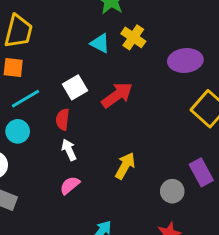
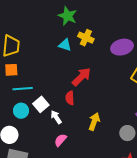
white square: (75, 87) -> (41, 104), moved
cyan line: (26, 99) -> (23, 89), turned 36
red semicircle: (63, 119) -> (70, 98), moved

